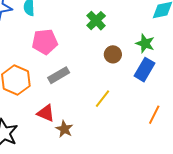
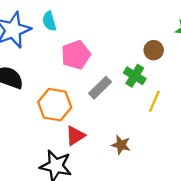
green cross: (96, 21) -> (135, 76), moved
red triangle: (46, 113) -> (75, 136), moved, turned -42

